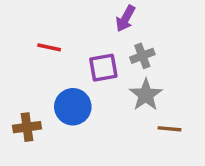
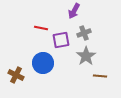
red line: (49, 47) -> (41, 28), moved
brown cross: (27, 127) -> (16, 75), turned 35

